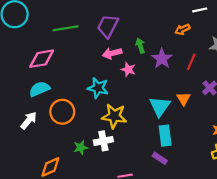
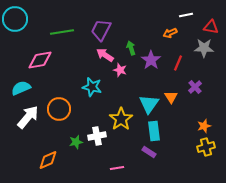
pink arrow: (112, 53) -> (105, 55), turned 48
cyan semicircle: (39, 89) -> (21, 88), moved
yellow star: (114, 116) -> (121, 119), moved, turned 30
white arrow: (29, 120) -> (28, 117), size x1.4

